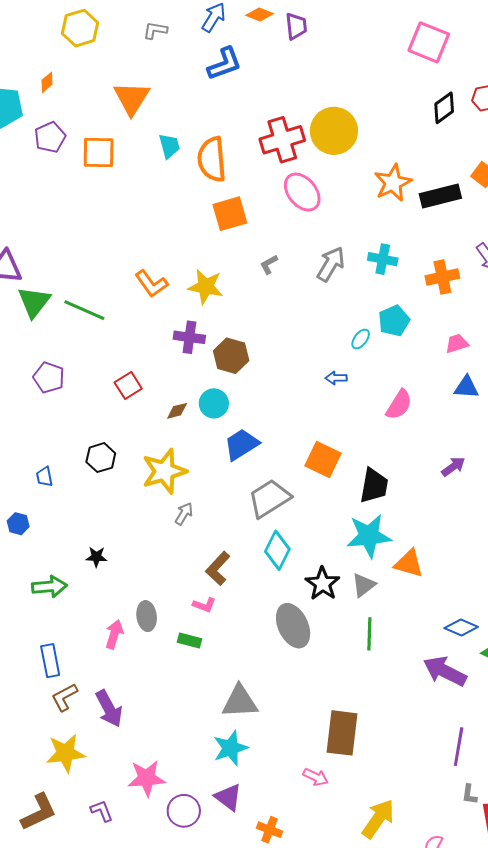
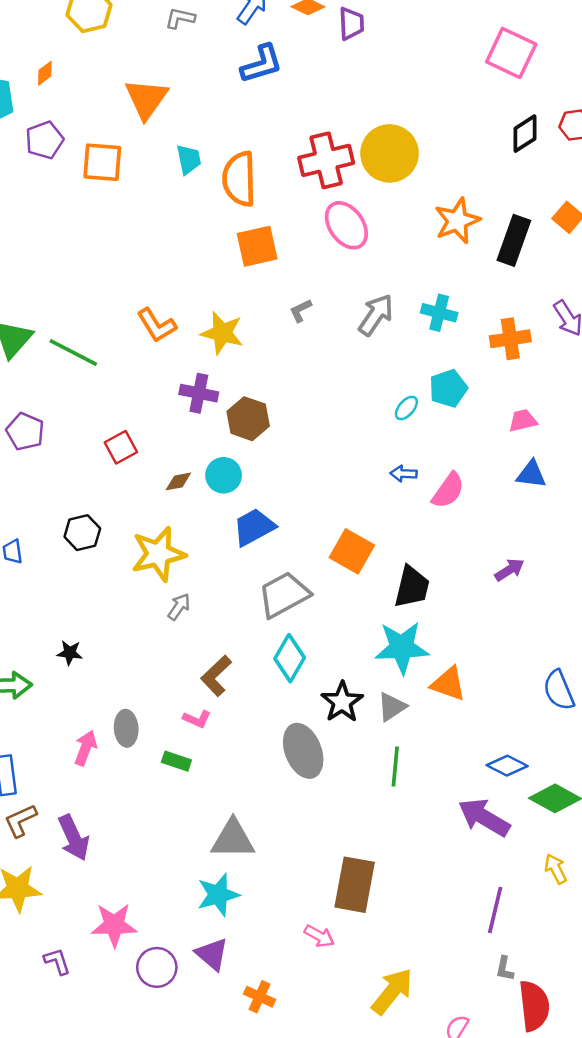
black rectangle: (440, 196) -> (514, 240), turned -60
blue arrow: (336, 378) -> (404, 474), moved

